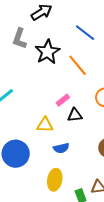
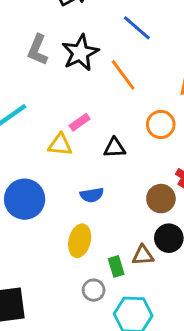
gray L-shape: (19, 39) -> (38, 50), moved
pink rectangle: (63, 100) -> (80, 122), moved
yellow triangle: (45, 125) -> (60, 145), moved

